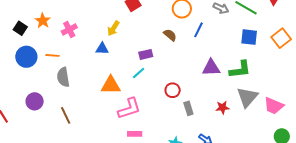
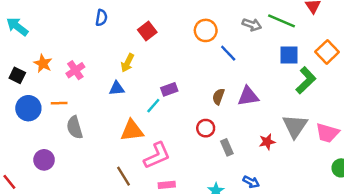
blue line: (198, 30) -> (228, 53), turned -63
brown semicircle: (170, 35) -> (218, 97), moved, turned -104
green L-shape: (240, 70) -> (306, 80), moved, turned -30
cyan line: (139, 73) -> (153, 106), moved
brown line: (66, 115) -> (123, 176), moved

